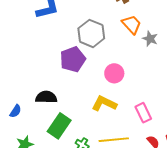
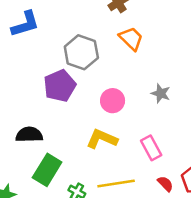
gray star: (150, 39) -> (161, 93), moved

